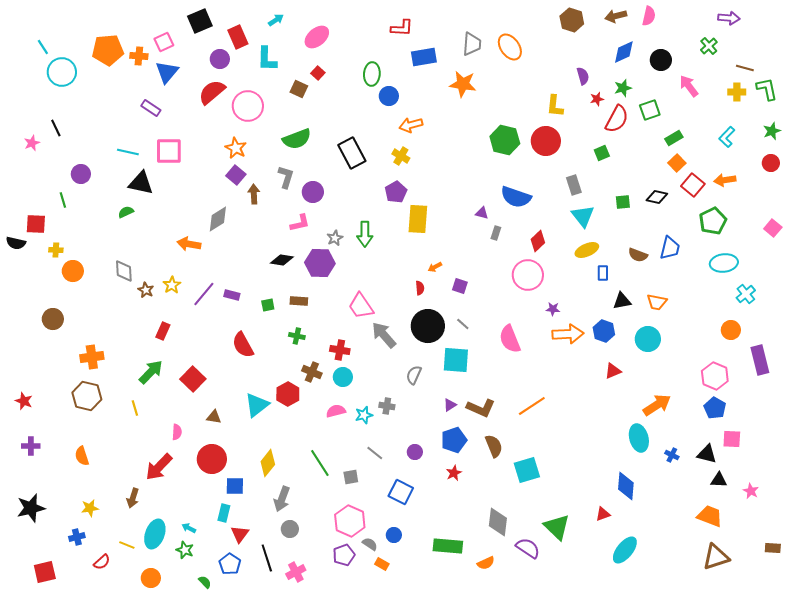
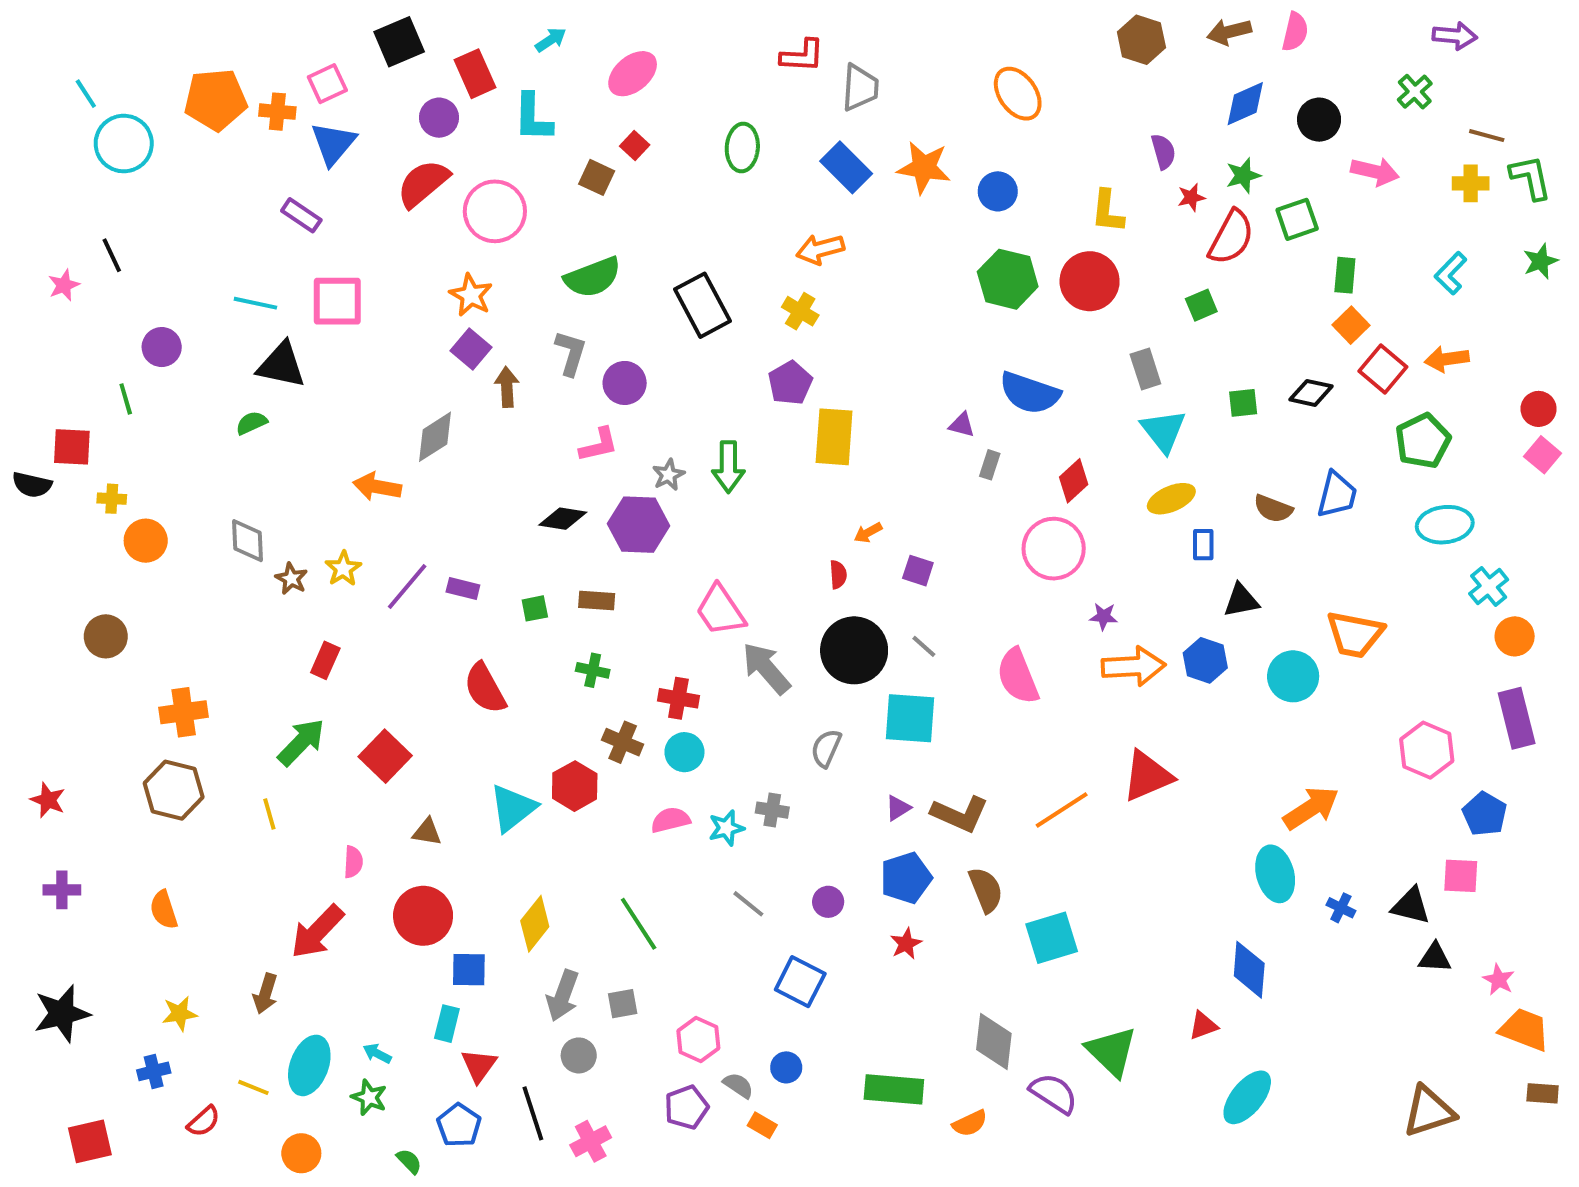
gray trapezoid: (472, 44) -> (860, 88), moved
blue rectangle: (424, 57) -> (846, 167), moved, turned 55
pink arrow: (689, 86) -> (1375, 171), turned 140
blue circle: (389, 96) -> (998, 191), moved
green rectangle: (674, 138) -> (1345, 275), turned -54
red circle: (771, 163) -> (1539, 409), moved
orange trapezoid: (657, 302) -> (1355, 634), moved, size x1.4
orange circle: (731, 330) -> (1515, 636), moved
red triangle: (613, 371) -> (1147, 776), moved, size x1.6
blue pentagon: (715, 408) -> (1485, 814), moved
gray square: (351, 477) -> (623, 1004), moved
orange trapezoid: (710, 516) -> (1525, 1030), moved
pink hexagon: (350, 521) -> (698, 1039), size x0.7

